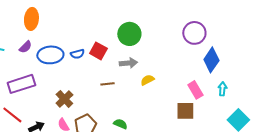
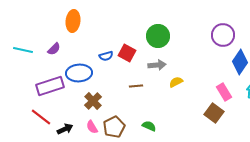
orange ellipse: (31, 19) -> (73, 21), moved
blue ellipse: (50, 55) -> (79, 73), moved
brown square: (185, 111) -> (214, 113), turned 36

